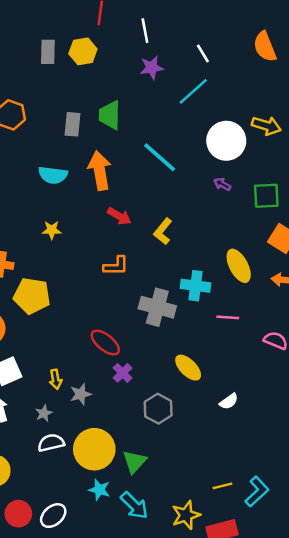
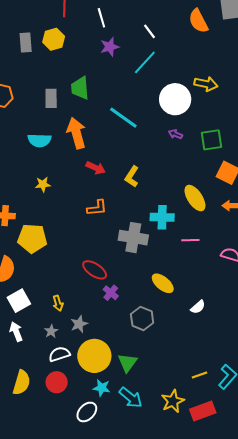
gray star: (81, 394) -> (79, 324), moved
red circle: (18, 514) -> (57, 382), moved
white ellipse: (53, 516) -> (87, 412), moved

